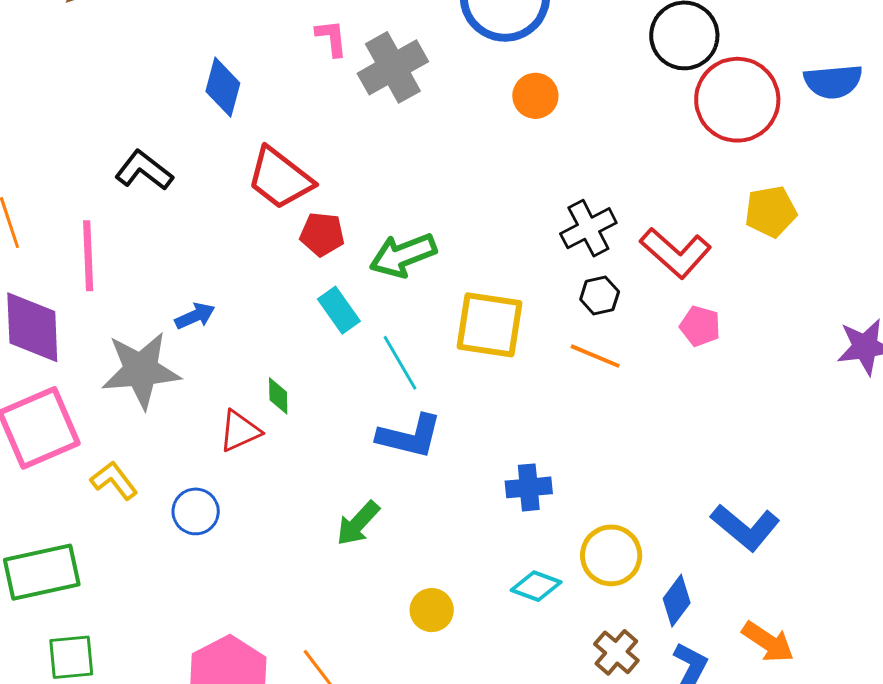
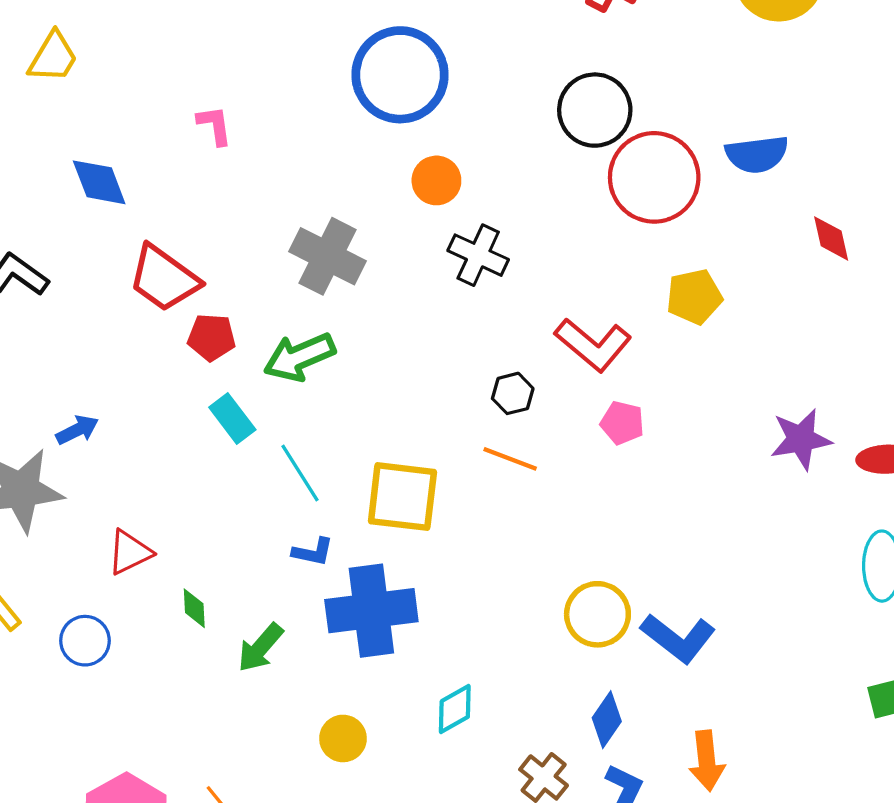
gray cross: (393, 67) -> (327, 256), moved, turned -32
blue diamond: (223, 87) -> (99, 182), turned -34
black cross: (588, 228) -> (478, 255), moved, turned -36
yellow square: (489, 325) -> (402, 497), moved
green diamond: (278, 396) -> (194, 608), moved
blue L-shape: (410, 436) -> (313, 552), size x0.6
blue cross: (529, 487) -> (371, 611), moved, size x1.8
yellow circle: (611, 555) -> (597, 614), moved
cyan diamond: (536, 586) -> (455, 709), turned -48
orange arrow: (768, 642) -> (707, 761), turned 52

